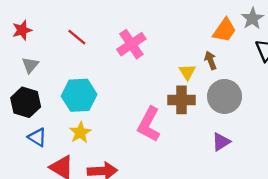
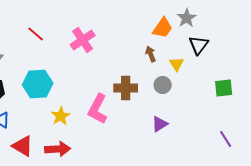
yellow triangle: (187, 72) -> (177, 64), moved
gray circle: (225, 96) -> (163, 85), size x0.6
yellow star: (80, 133) -> (61, 116), moved

